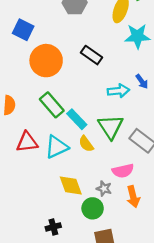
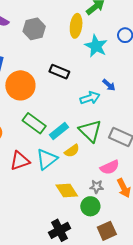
cyan star: (137, 36) -> (96, 46), turned -30
cyan rectangle: (77, 119) -> (59, 131), turned -72
yellow semicircle: (86, 144) -> (72, 151), turned -77
black cross: (53, 227) -> (60, 230), size x1.5

